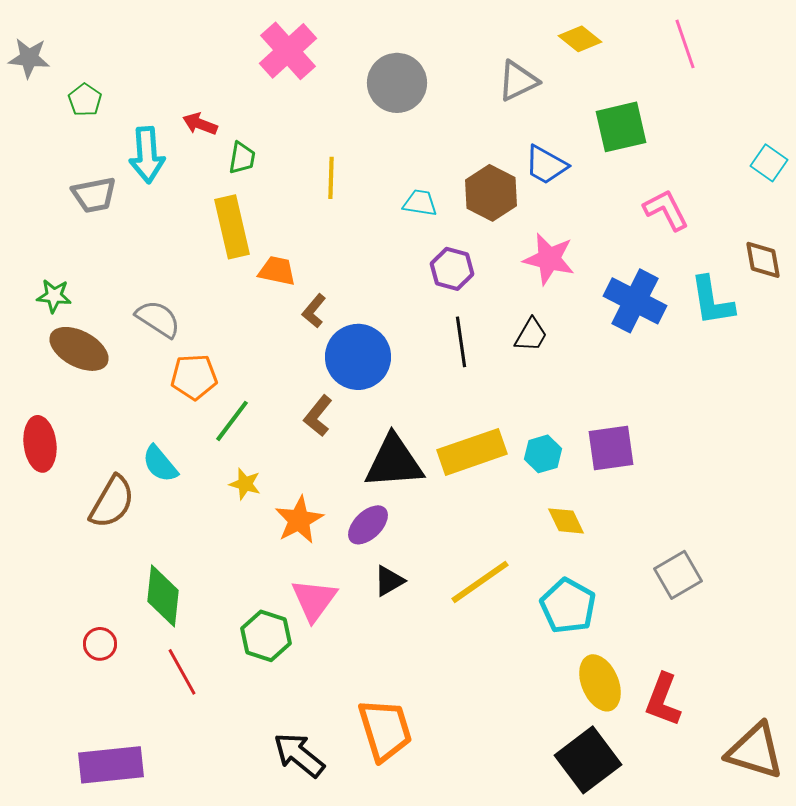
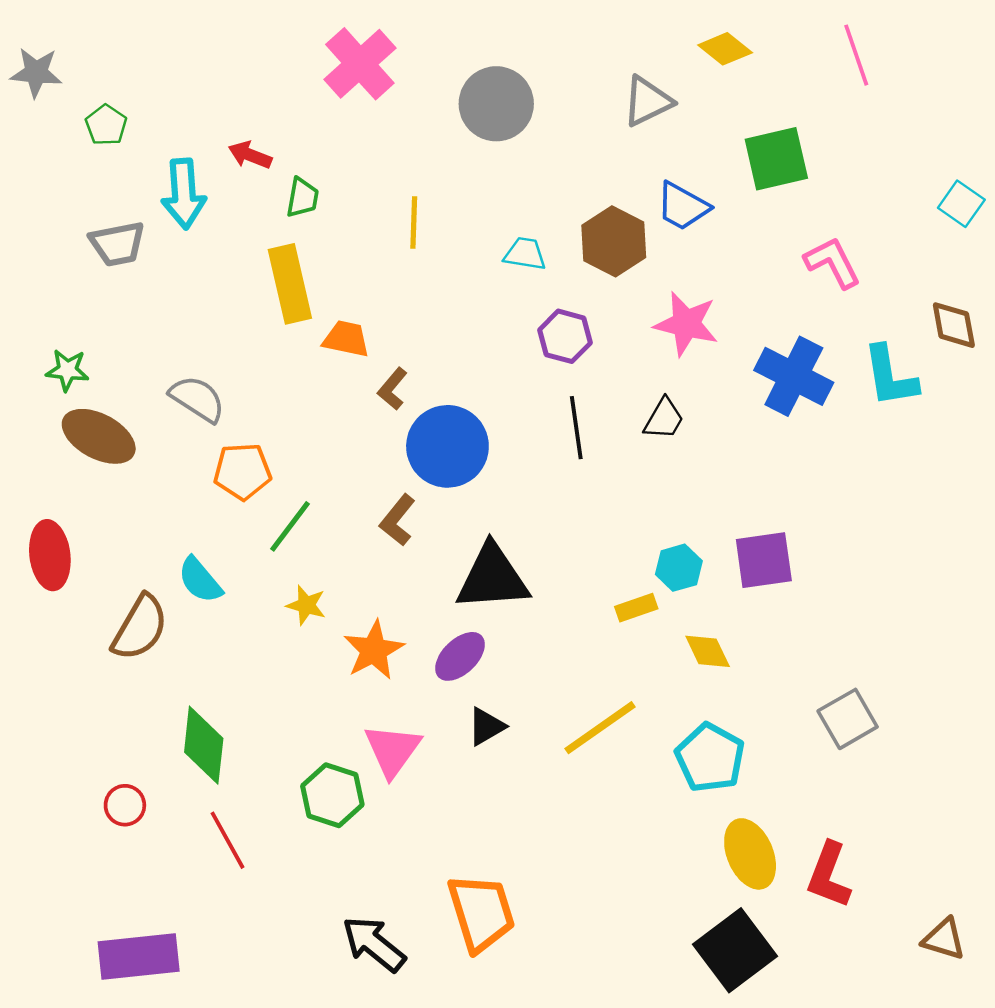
yellow rectangle: (472, 452) -> (636, 608), moved, size x0.5
brown triangle: (755, 751) -> (944, 939), size x0.6

